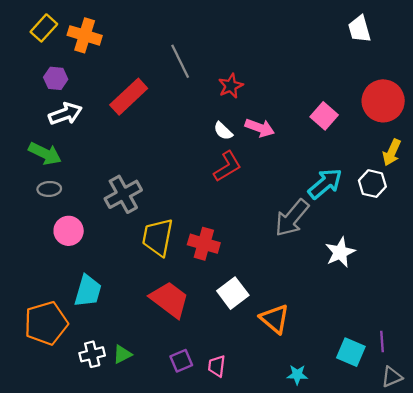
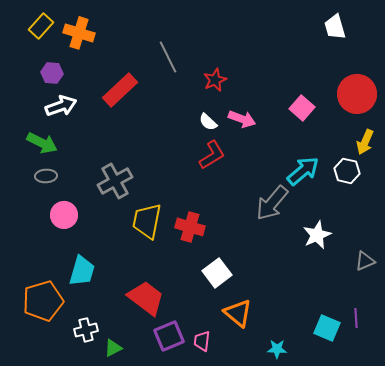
red trapezoid: (169, 300) -> (146, 298), moved
orange triangle: (275, 319) -> (238, 313), moved
green triangle: (122, 354) -> (113, 348), moved
purple square: (181, 361) -> (169, 336), size x1.4
gray triangle: (392, 377) -> (365, 261), moved

